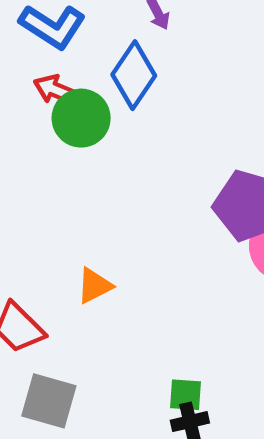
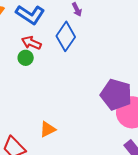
green circle: (81, 118) -> (26, 58), moved, size x0.6

